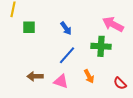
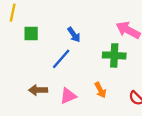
blue line: (67, 55) -> (61, 59), moved
pink triangle: (61, 81) -> (68, 96), turned -42

